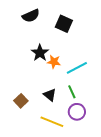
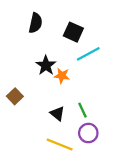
black semicircle: (31, 16) -> (36, 23), turned -54
cyan line: (77, 68) -> (88, 54), moved
brown square: (21, 101) -> (15, 96), moved

